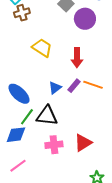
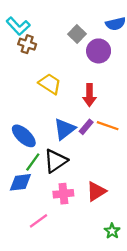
brown cross: (22, 13) -> (27, 44), turned 35
blue triangle: (55, 88) -> (65, 129), size x1.5
black triangle: (47, 116) -> (55, 161), turned -40
pink line: (18, 166) -> (39, 221), moved

